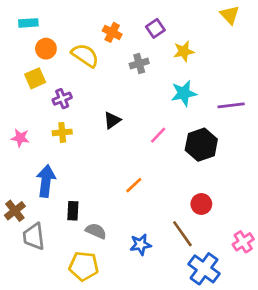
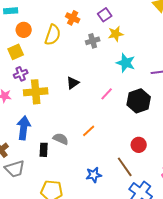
yellow star: (184, 51) -> (116, 34), moved
yellow semicircle: (85, 55) -> (53, 35), turned 75
cyan star: (184, 93) -> (126, 63), turned 30
purple cross: (62, 99) -> (21, 74), moved
yellow cross: (62, 132) -> (36, 92), size x1.6
gray semicircle: (96, 231) -> (61, 139), moved
gray trapezoid: (34, 236) -> (15, 169), turned -100

